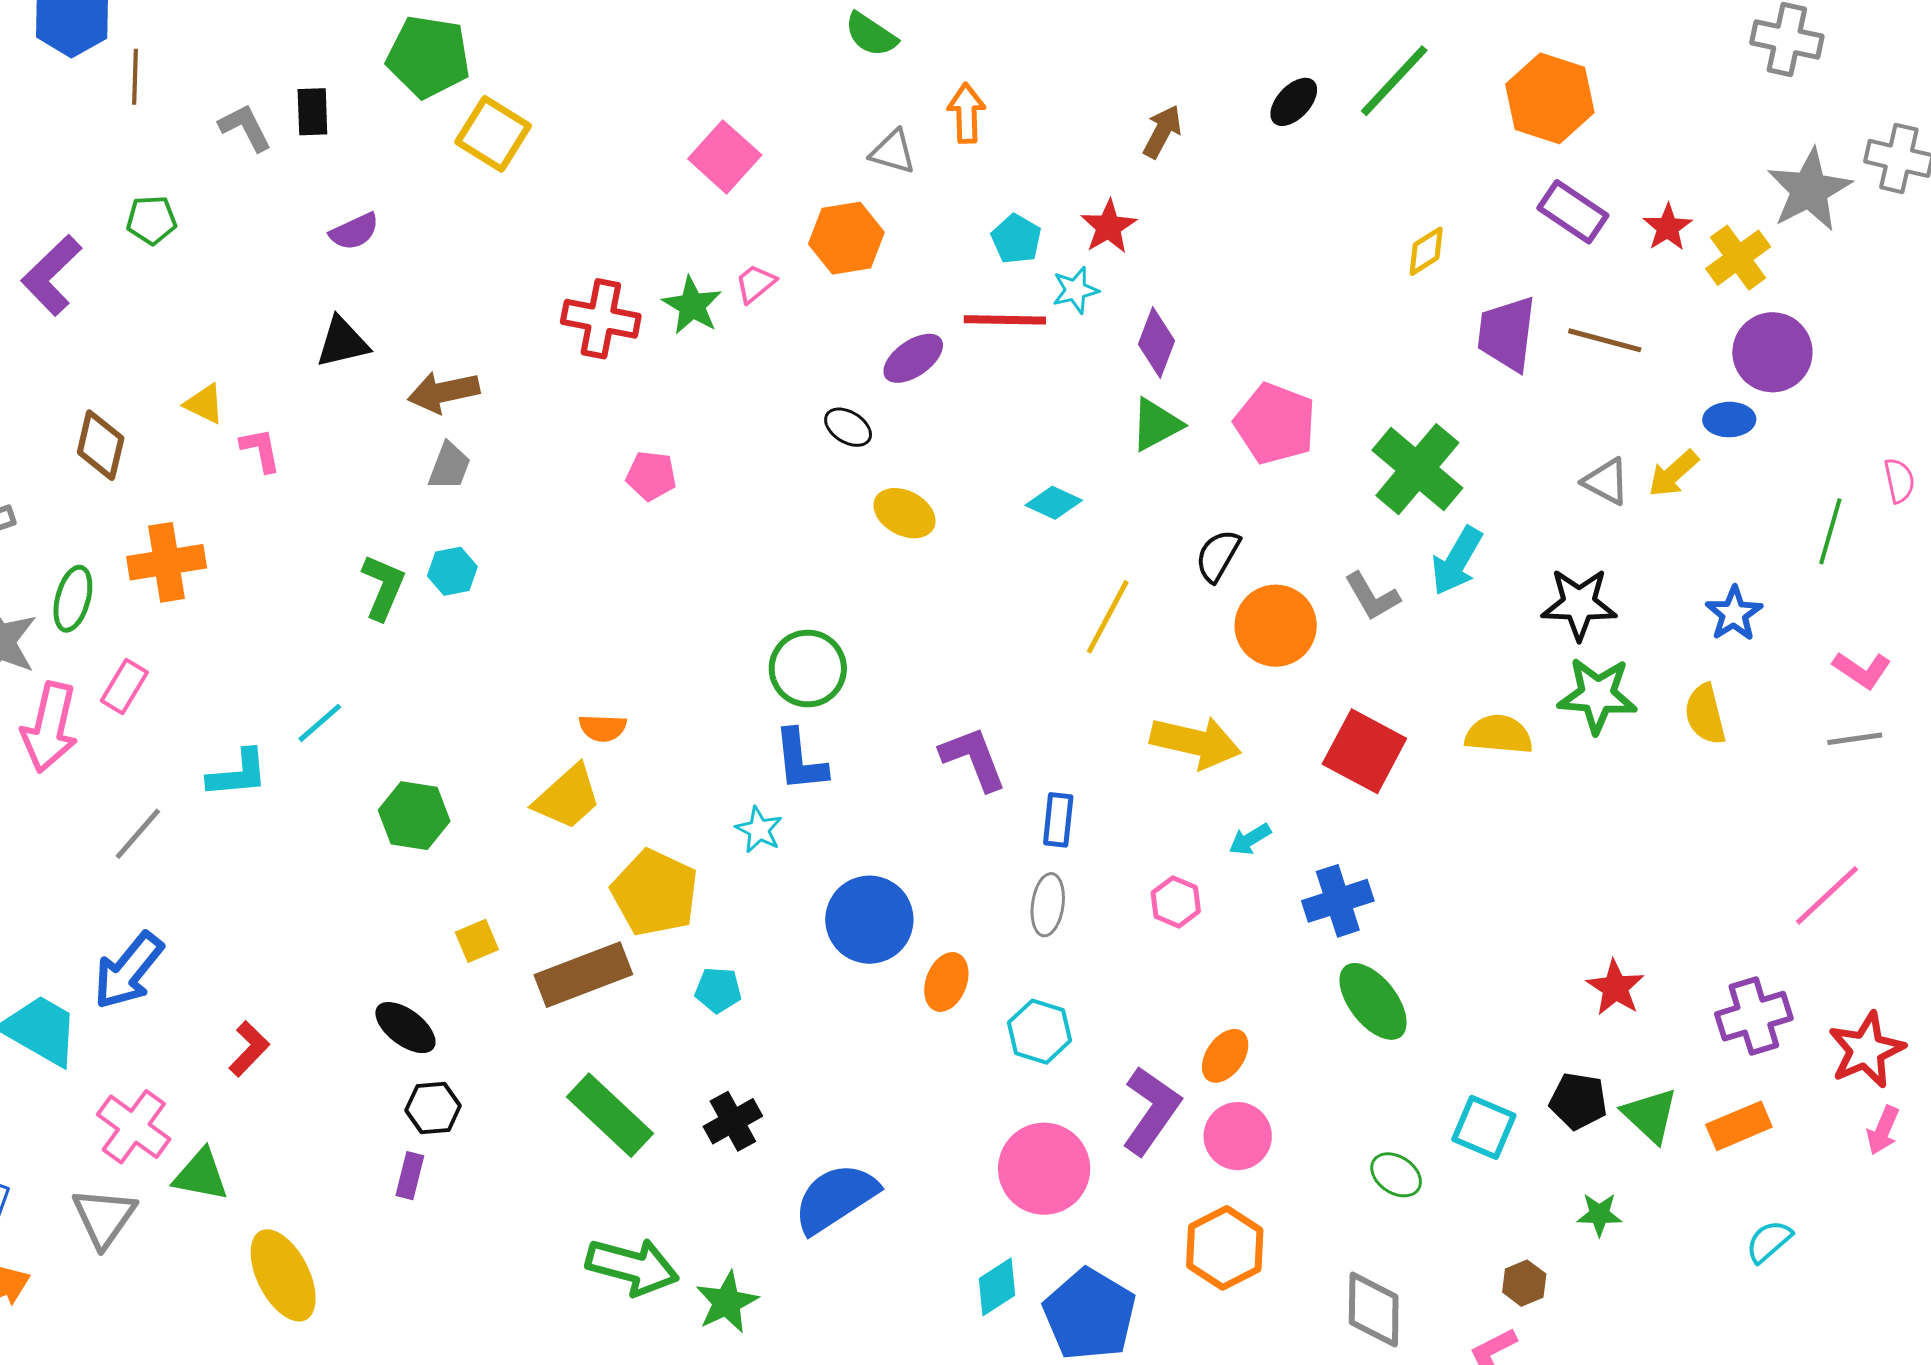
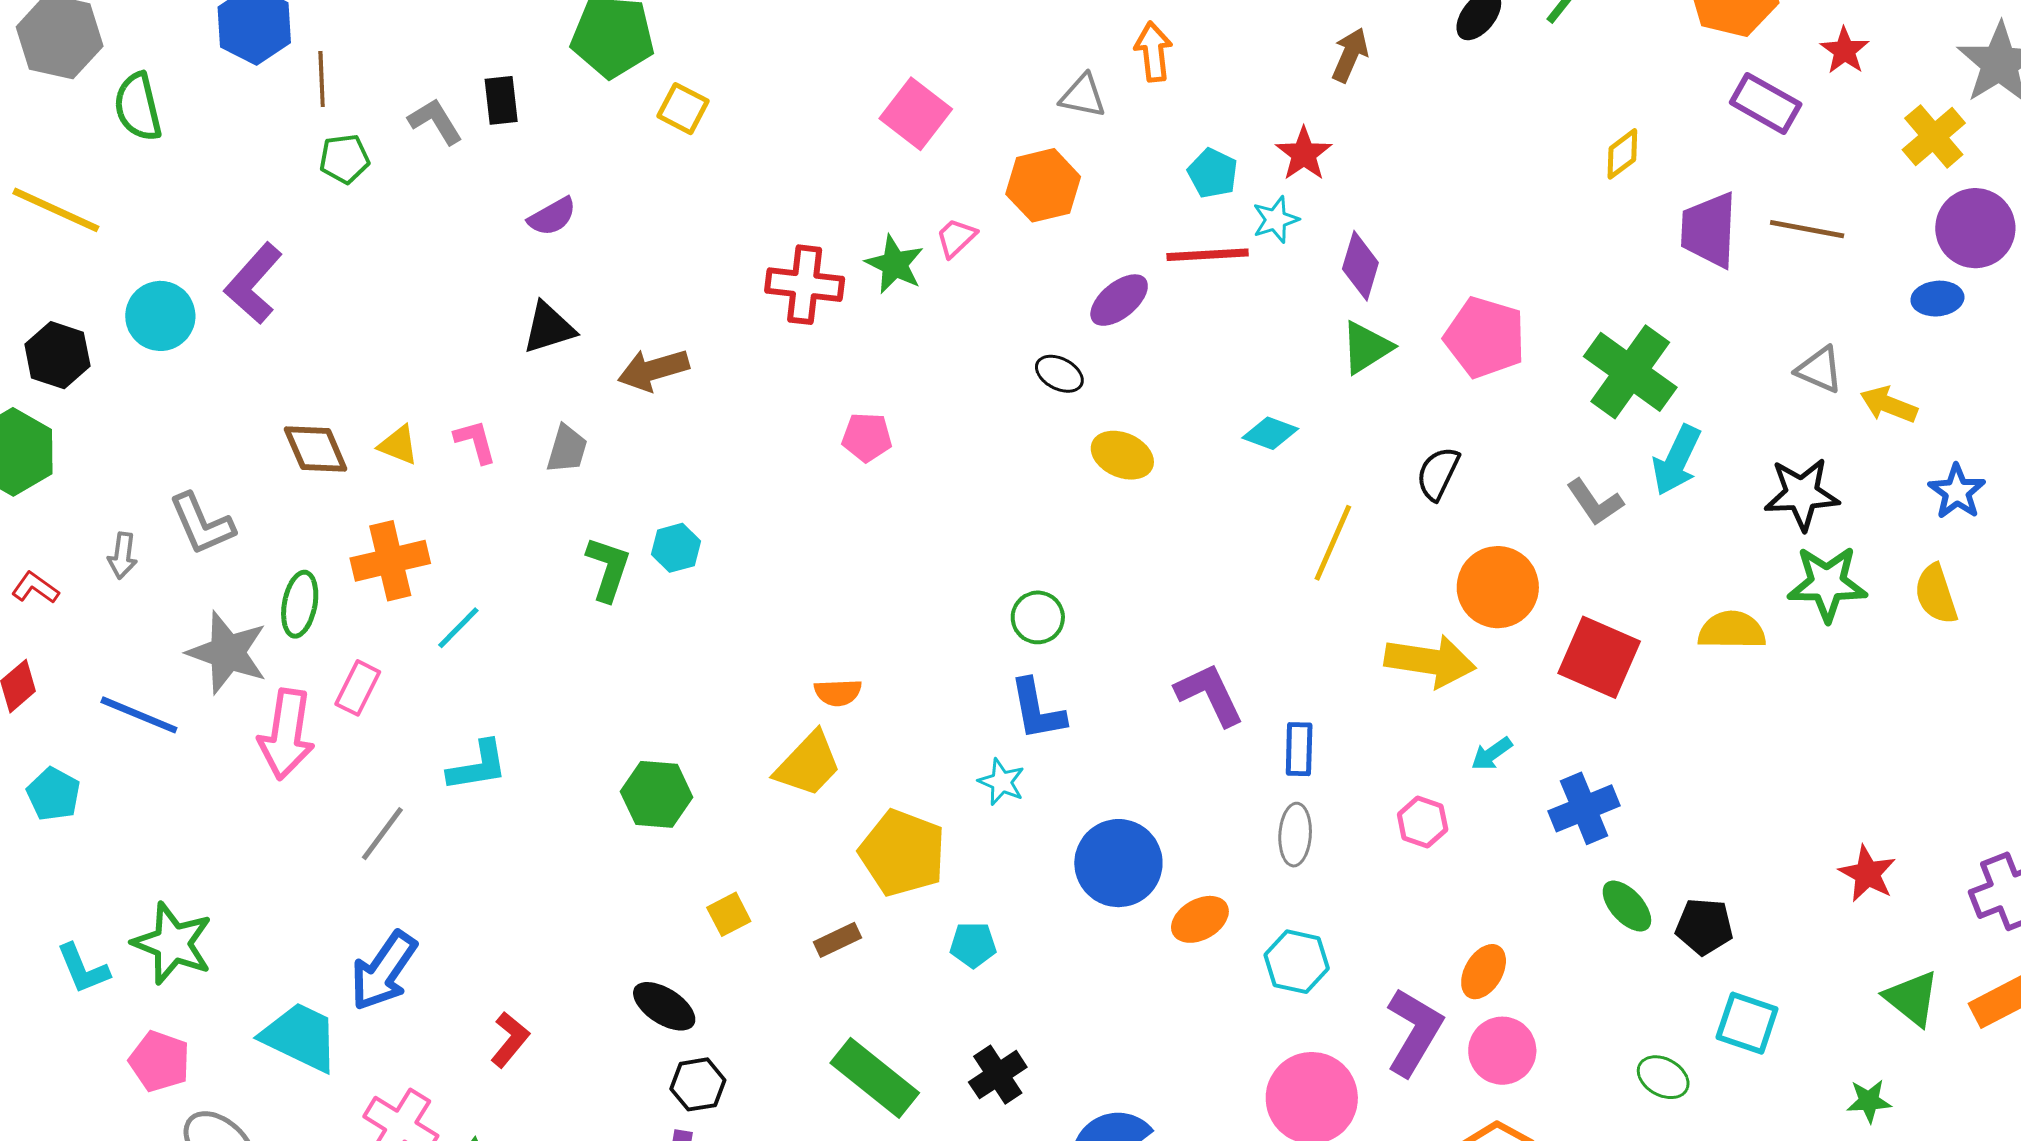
yellow square: (493, 134) -> (683, 109), size x0.7
green pentagon: (152, 220) -> (344, 159), moved
red star: (1668, 227) -> (1845, 51), moved
yellow triangle: (204, 404) -> (398, 445), moved
brown diamond: (101, 445) -> (316, 449), turned -32
gray trapezoid: (449, 466) -> (567, 449), moved
yellow arrow: (1673, 474) -> (1889, 405), moved, turned 68
orange circle: (1276, 626) -> (1498, 587), moved
green circle: (808, 668) -> (1038, 617), size x0.7
cyan line: (320, 723) -> (458, 628), moved
brown rectangle: (583, 975) -> (838, 940), size x0.5
orange ellipse: (946, 982) -> (1200, 919), turned 44
green ellipse: (1373, 1001) -> (1627, 906), size x0.7
black pentagon: (1578, 1101) -> (1704, 926), moved

